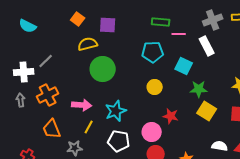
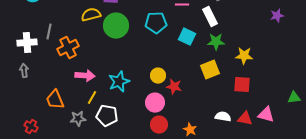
gray line: (46, 61) -> (49, 32), turned -35
green circle: (103, 69) -> (116, 26), moved
yellow circle: (155, 87) -> (158, 76), moved
green star: (199, 89) -> (216, 42), moved
orange cross: (48, 95) -> (68, 48), moved
yellow square: (207, 111) -> (210, 70), moved, turned 36
white pentagon: (119, 141) -> (107, 116), moved

